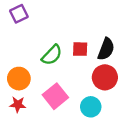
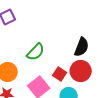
red square: (80, 49) -> (60, 74), moved, turned 32

